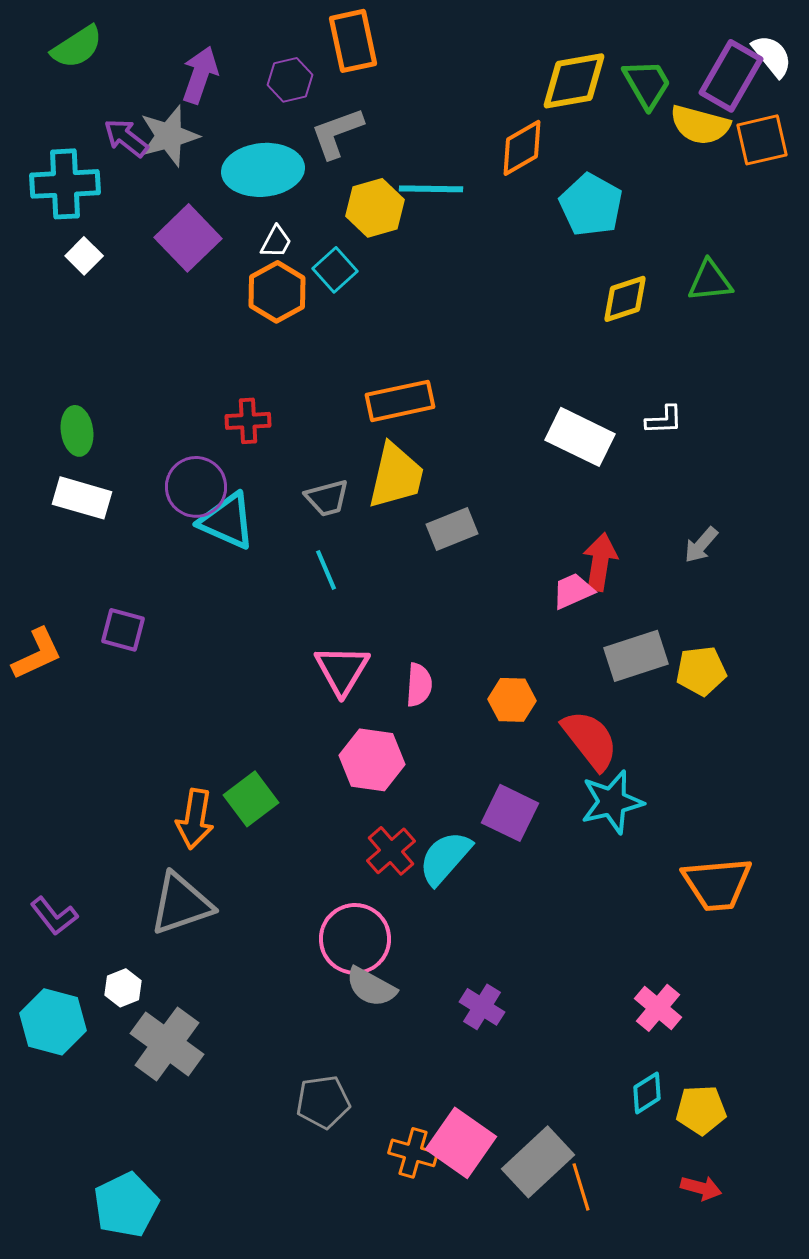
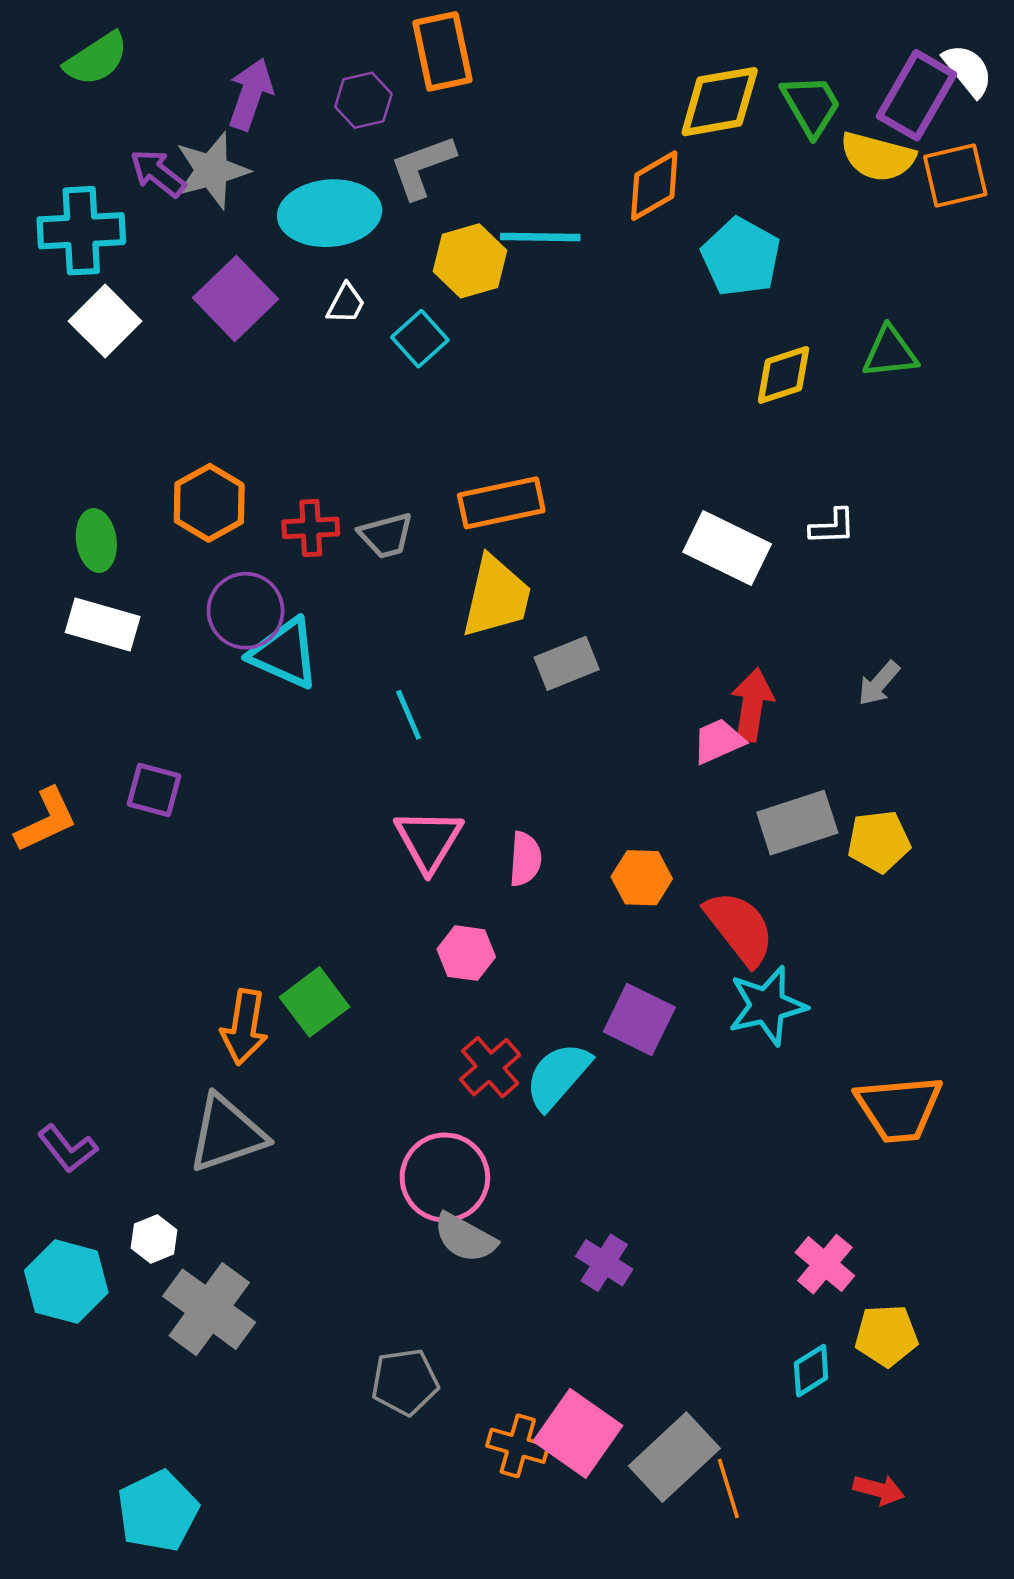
white square: (84, 256) -> (105, 321), size x1.5
orange hexagon: (277, 292) -> (209, 503), moved
gray trapezoid: (327, 498) -> (386, 535), moved
pink hexagon: (372, 760) -> (466, 953), size x0.7
yellow pentagon: (701, 1110) -> (886, 1336), moved

